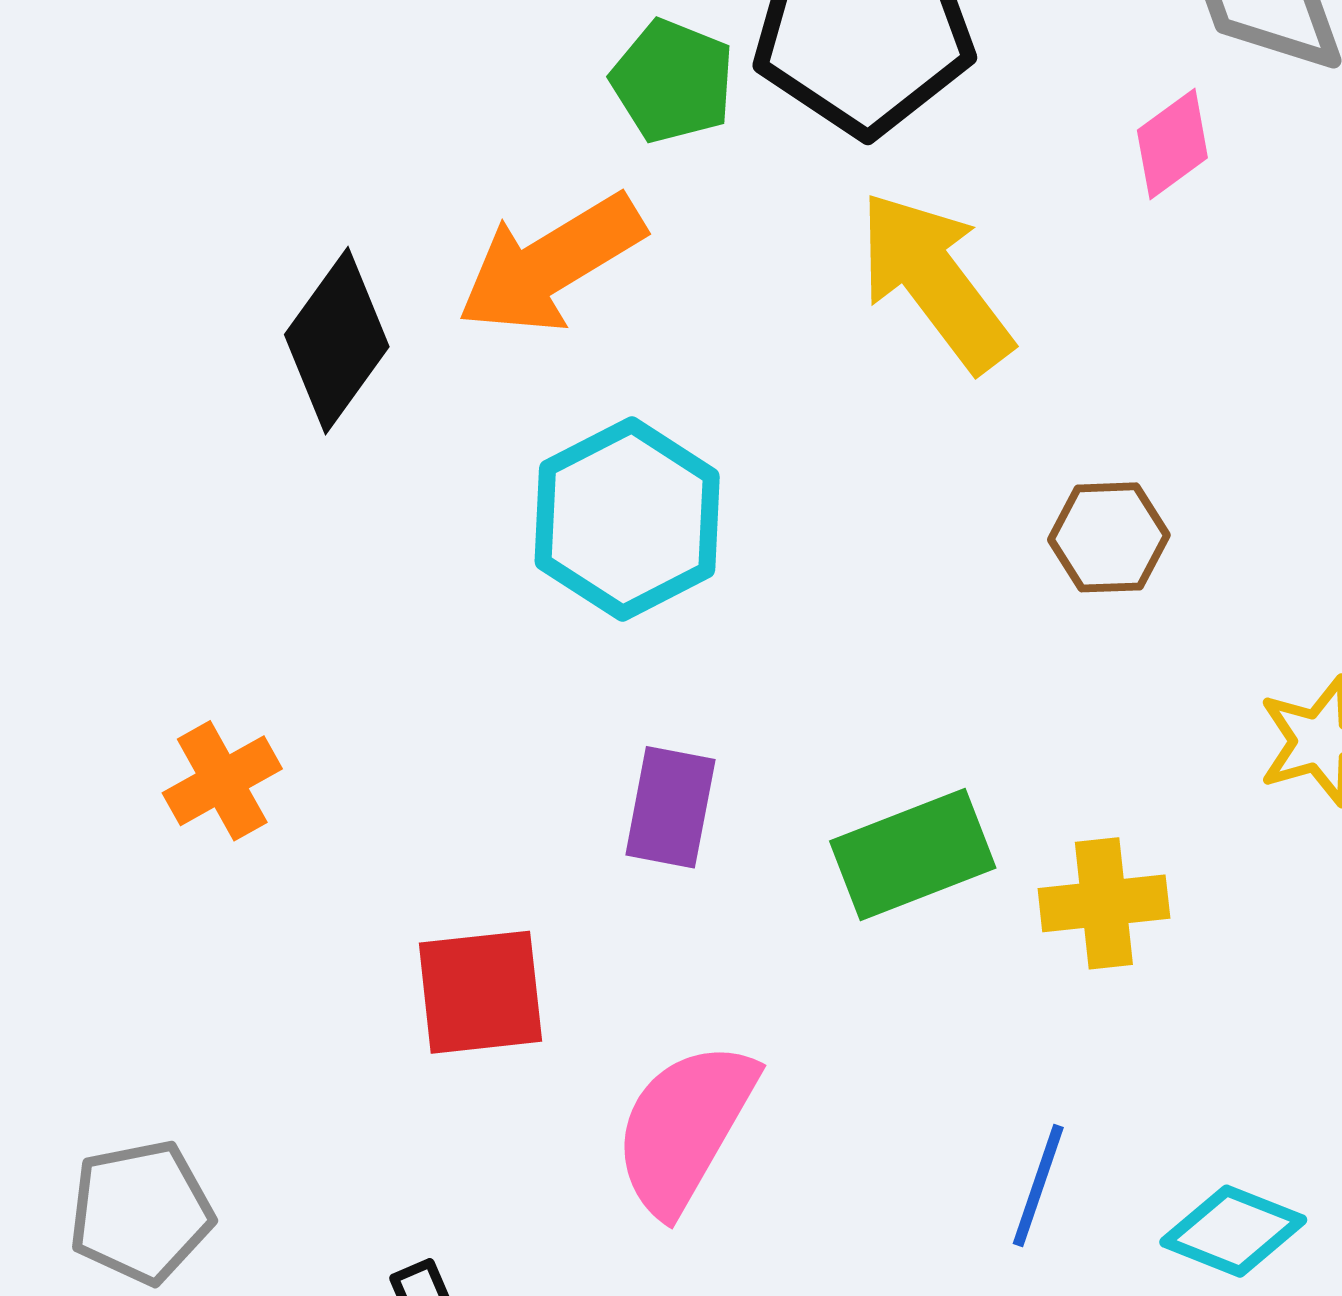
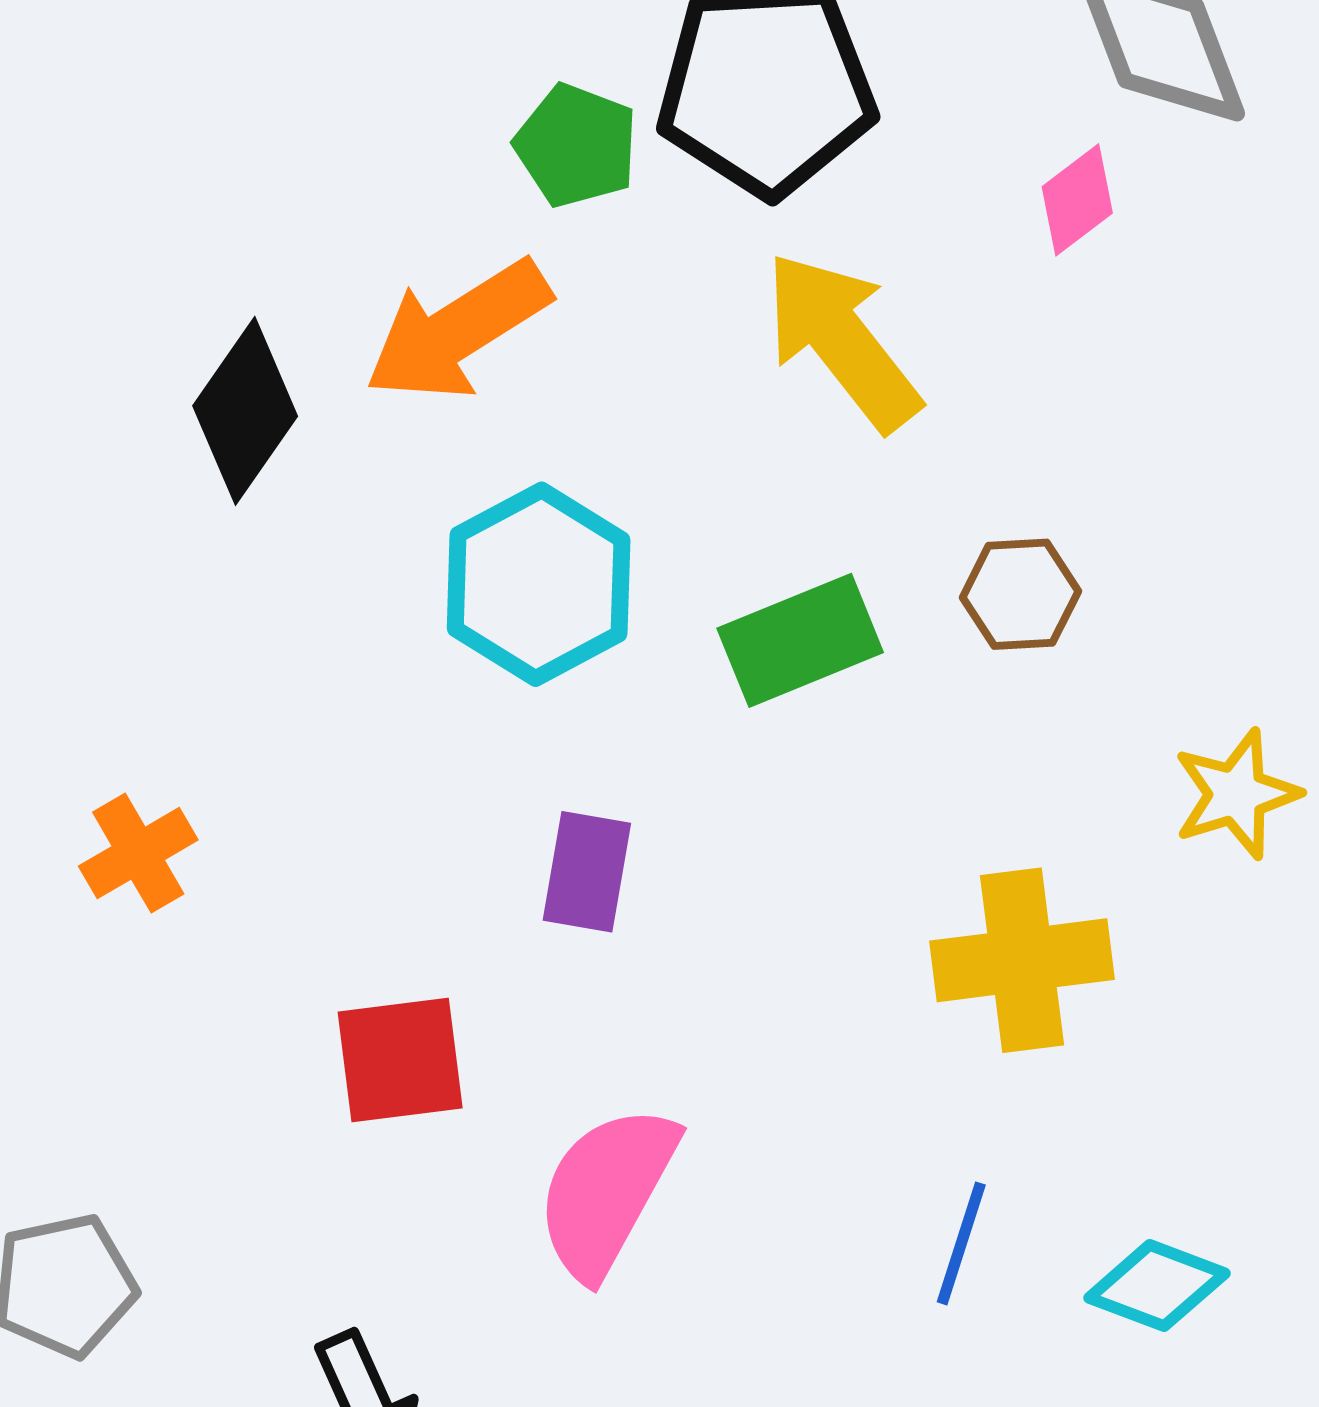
green rectangle: (913, 855) -> (800, 640), moved
yellow cross: (1104, 903) -> (1022, 960), size x1.4

